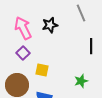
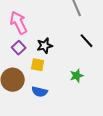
black star: (50, 25) -> (45, 46), moved
black line: (91, 46) -> (87, 41), turned -42

